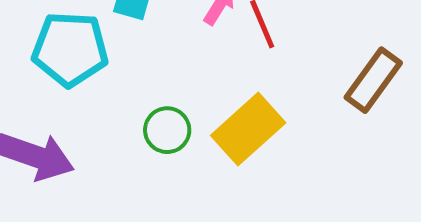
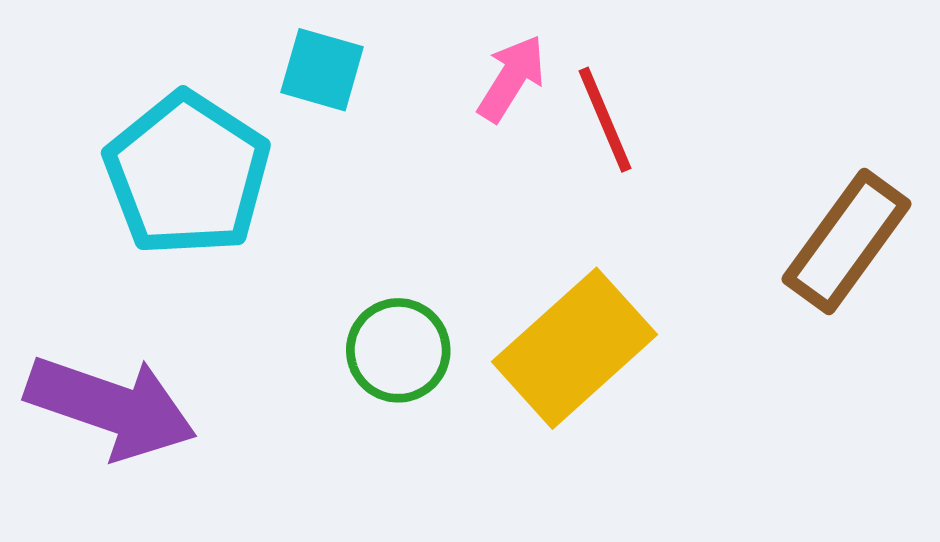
cyan pentagon: (70, 49) -> (187, 174), turned 30

